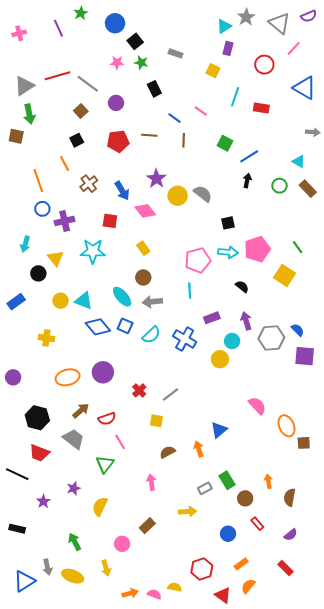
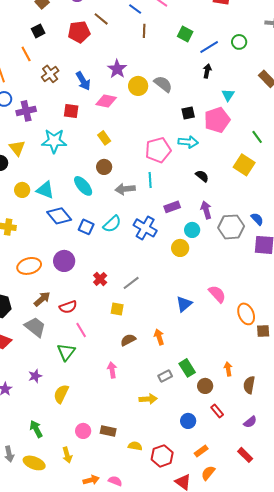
brown line: (149, 135) -> (101, 19), moved, turned 35
cyan triangle: (299, 161) -> (228, 95), moved, turned 32
green circle: (279, 186) -> (239, 42), moved
pink diamond: (145, 211) -> (106, 101), turned -40
pink pentagon: (257, 249) -> (217, 120), moved
gray arrow: (152, 302) -> (125, 189), moved
blue square: (125, 326) -> (86, 227), moved
blue triangle: (219, 430) -> (184, 304), moved
brown rectangle: (147, 526) -> (108, 431), moved, turned 56
yellow semicircle: (175, 587) -> (135, 446), moved

